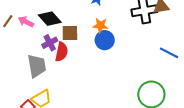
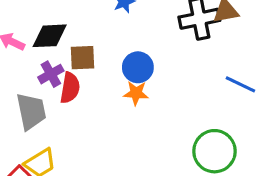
black diamond: (50, 19) -> (50, 36), turned -50
orange star: (100, 25) -> (136, 93), moved

